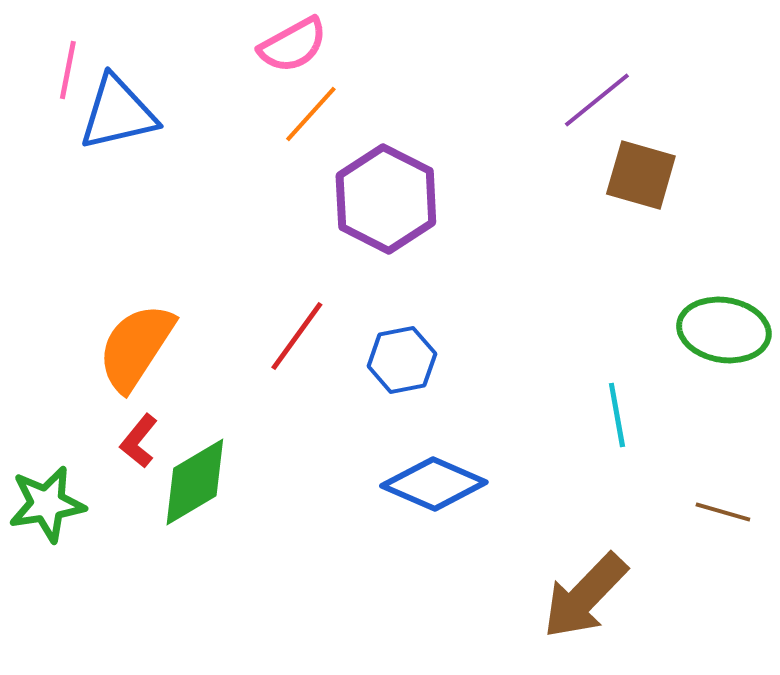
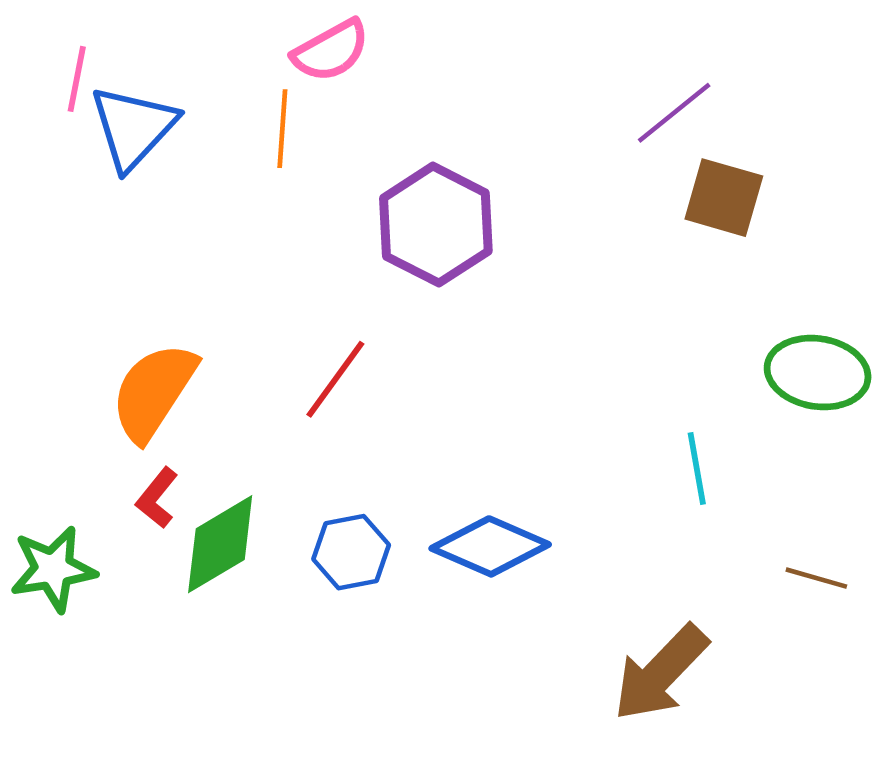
blue triangle: (118, 113) -> (133, 127), turned -34
orange line: (311, 114) -> (282, 129), moved, turned -38
blue hexagon: (402, 360) -> (351, 552), moved

